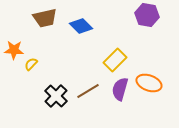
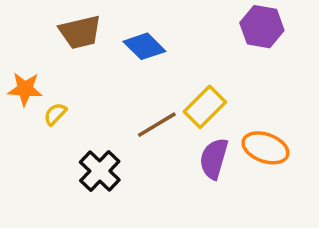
brown line: (88, 91) -> (157, 125), moved

